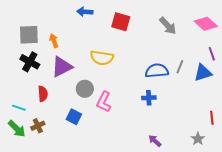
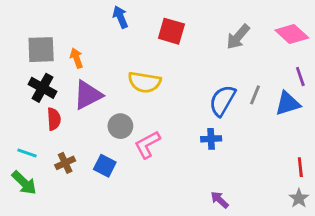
blue arrow: (85, 12) -> (120, 17), turned 63
gray arrow: (168, 26) -> (238, 37), turned 84
blue semicircle: (157, 71) -> (222, 101), turned -55
red semicircle: (43, 94) -> (54, 119), moved
pink L-shape: (104, 102) -> (147, 144), turned 35
brown cross: (38, 126) -> (65, 163), moved
gray star: (198, 139) -> (299, 198), moved

